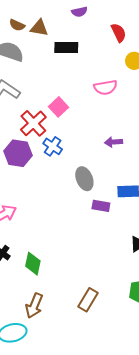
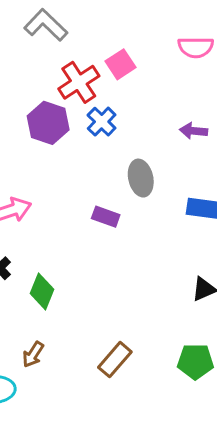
purple rectangle: (101, 206) -> (106, 217), moved
brown arrow: (34, 306) -> (33, 354), size x0.7

